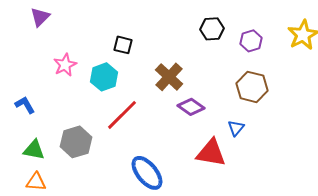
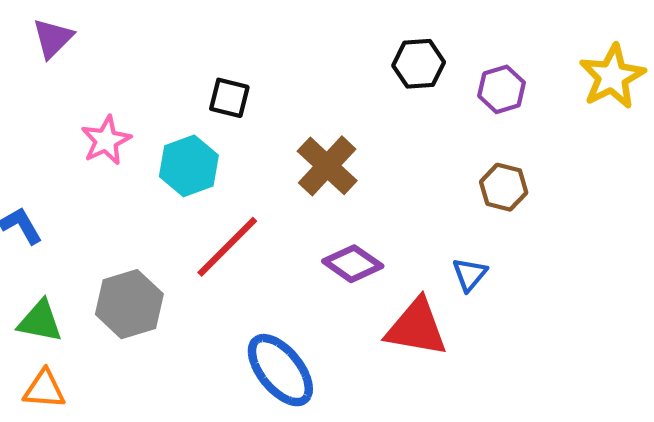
brown hexagon: (252, 87) -> (504, 187), size x0.7
purple diamond: (191, 107) -> (353, 264), moved

